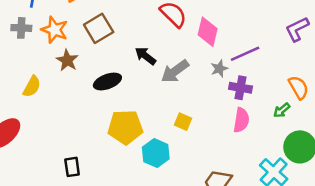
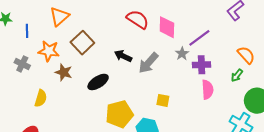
gray cross: (21, 28) -> (22, 64), moved, turned 35

